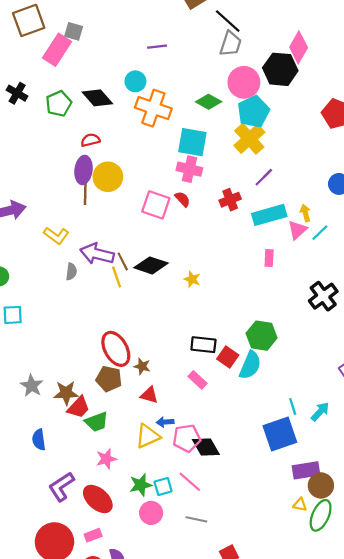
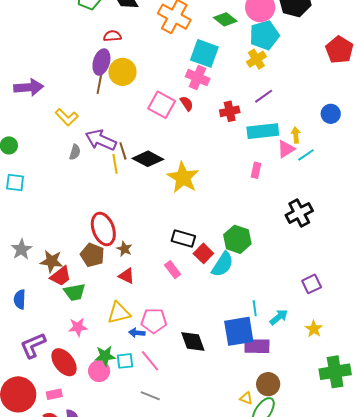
yellow cross: (249, 139) -> (256, 59), size x0.7
yellow star: (192, 279) -> (183, 178), size x2.0
blue arrow: (165, 422) -> (137, 333), moved
black diamond: (206, 447) -> (193, 342), moved
purple rectangle: (306, 470) -> (257, 346), moved
pink circle: (151, 513) -> (99, 371), moved

